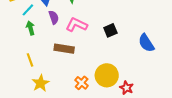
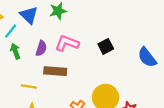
purple semicircle: (54, 17) -> (41, 48), moved, turned 40
yellow line: (30, 60) -> (29, 86), moved, turned -56

